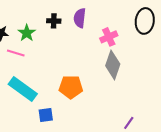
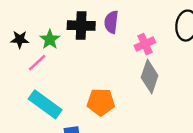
black cross: (54, 21) -> (81, 26), size x1.6
pink line: (16, 53) -> (37, 63), turned -60

